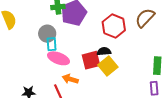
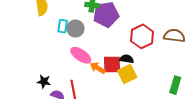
brown semicircle: (145, 18) -> (174, 36), turned 40
cyan rectangle: (52, 44) -> (63, 26), moved
orange arrow: (70, 79) -> (98, 68), moved

